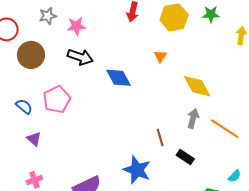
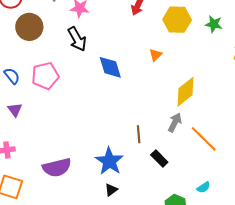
black arrow: (80, 57) -> (77, 39), turned 30
yellow diamond: (197, 86) -> (185, 92), turned 68

